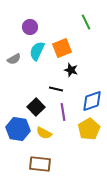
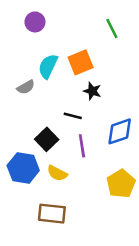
purple circle: (30, 27) -> (35, 22), moved
gray semicircle: (14, 59) -> (26, 87), moved
yellow pentagon: (89, 129) -> (121, 184), moved

